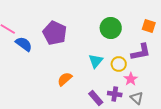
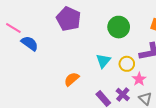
purple pentagon: (55, 33) -> (69, 19), moved
purple cross: (115, 94) -> (123, 95), turned 32

